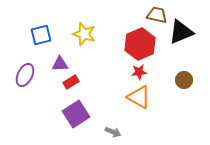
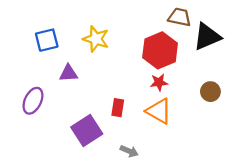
purple ellipse: (25, 75) -> (33, 101), moved
red rectangle: (71, 82) -> (118, 108), moved, turned -49

